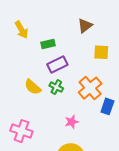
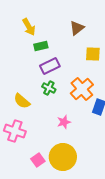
yellow arrow: (21, 30) -> (29, 27), moved
yellow semicircle: (33, 87) -> (22, 101), moved

